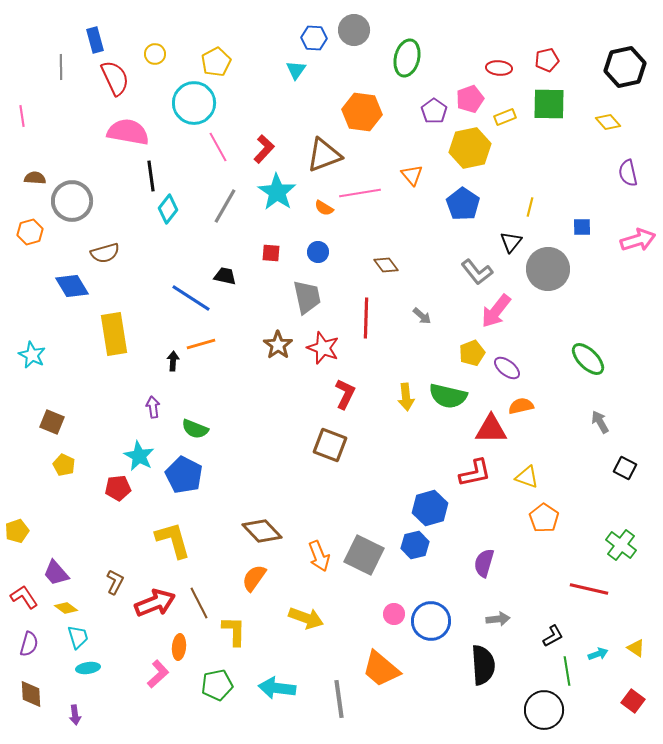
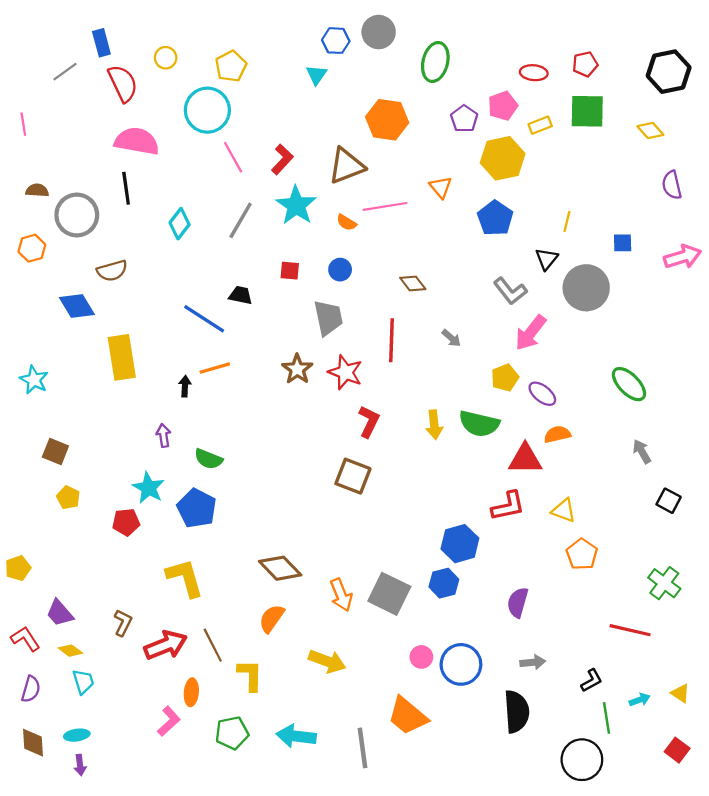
gray line: (61, 67) -> (65, 72), turned 55
black line: (151, 176) -> (126, 188), moved
cyan ellipse: (88, 668) -> (77, 735), moved

